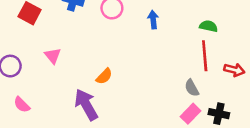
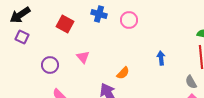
blue arrow: (153, 20) -> (161, 58), moved

